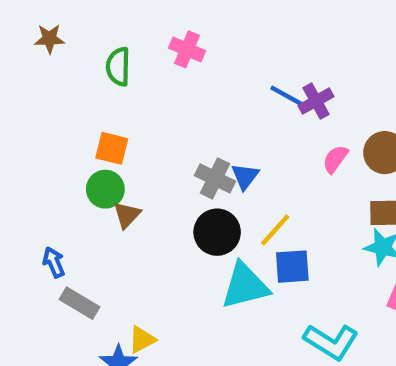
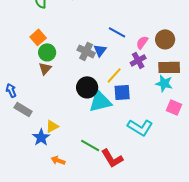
blue line: (288, 97) -> (117, 32), moved
purple cross: (316, 101) -> (138, 60), moved
orange square: (112, 148) -> (38, 37), turned 35
green circle: (105, 189) -> (47, 52), moved
black circle: (217, 232) -> (87, 87), moved

